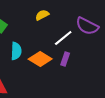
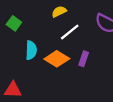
white line: (63, 38) -> (70, 32), moved

